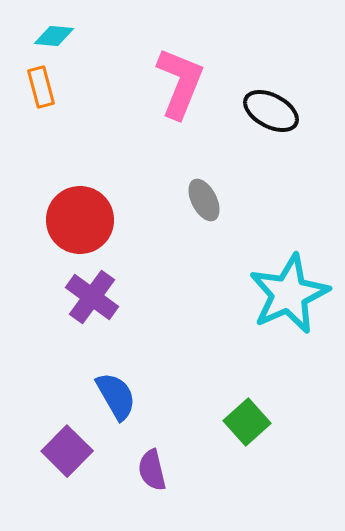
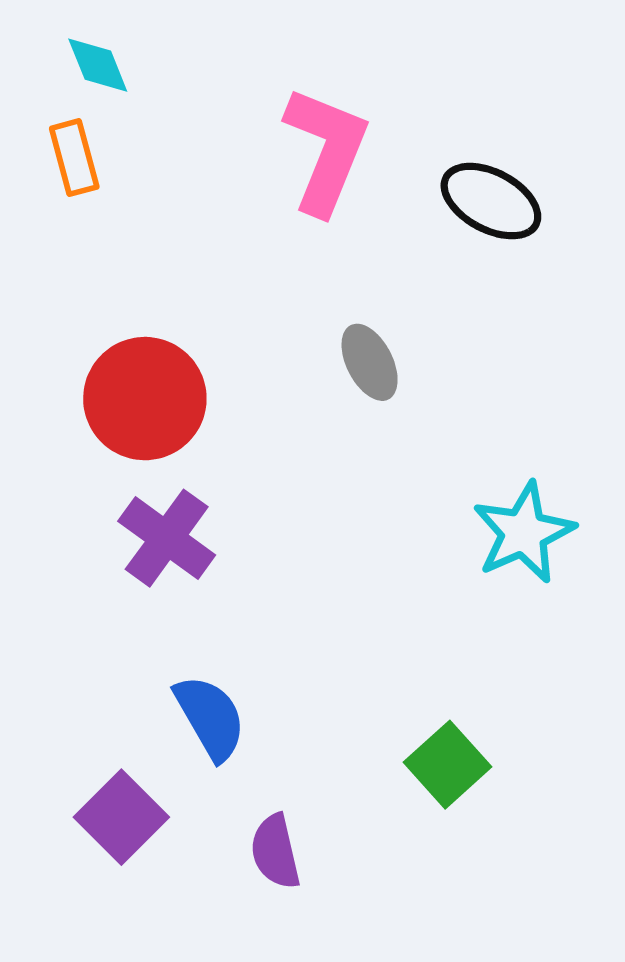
cyan diamond: (54, 36) -> (98, 65), turned 63
cyan star: (289, 294) -> (524, 533), size x0.7

